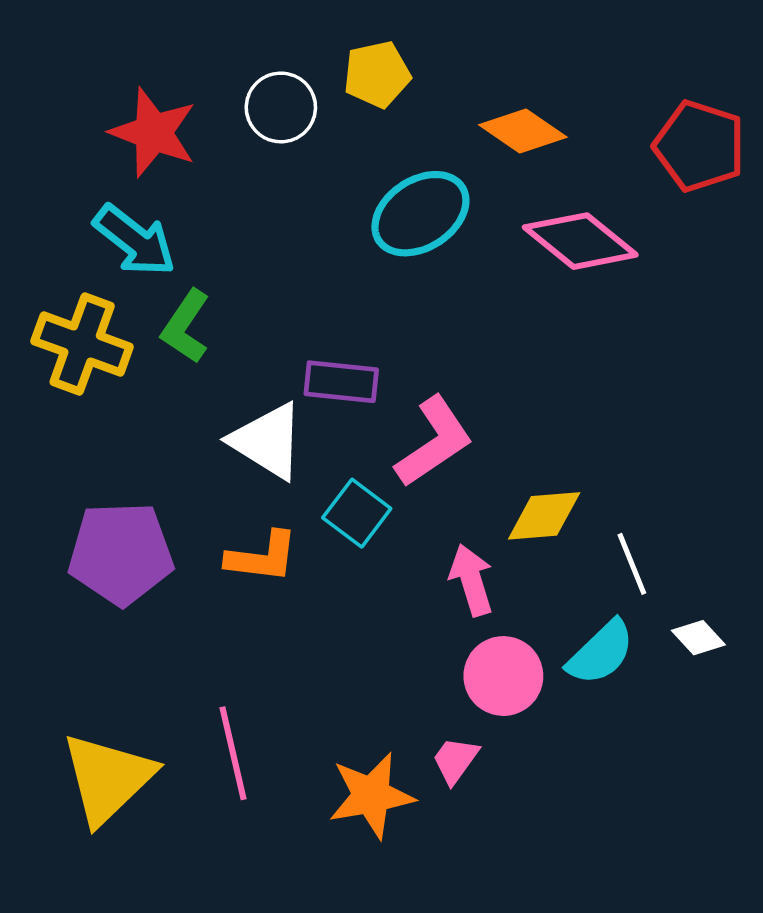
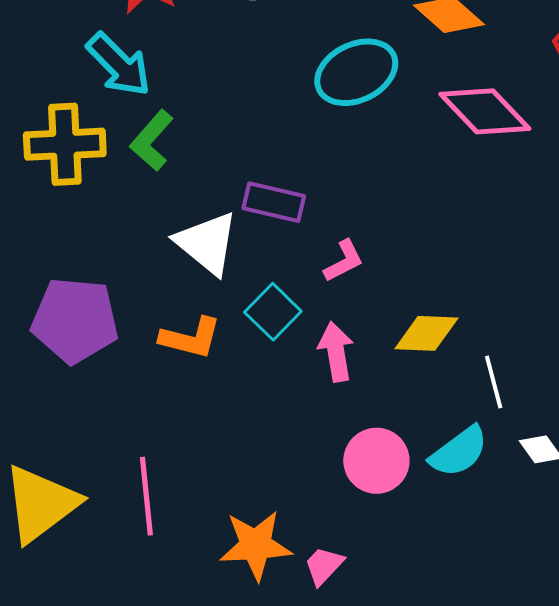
yellow cross: (82, 344) -> (65, 144), turned -30
pink L-shape: (434, 442) -> (344, 261), size x0.6
pink arrow: (472, 580) -> (336, 352), moved
pink trapezoid: (455, 760) -> (324, 566), moved

